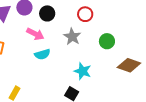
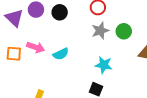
pink arrow: (35, 34) -> (36, 47), moved
gray star: (72, 37) -> (100, 31), moved, turned 30

